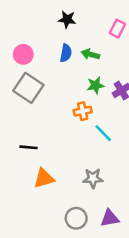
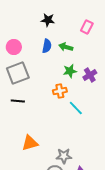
gray square: (28, 88) -> (18, 73), turned 35
black line: (28, 147) -> (18, 101), moved
gray star: (93, 178) -> (64, 156), moved

